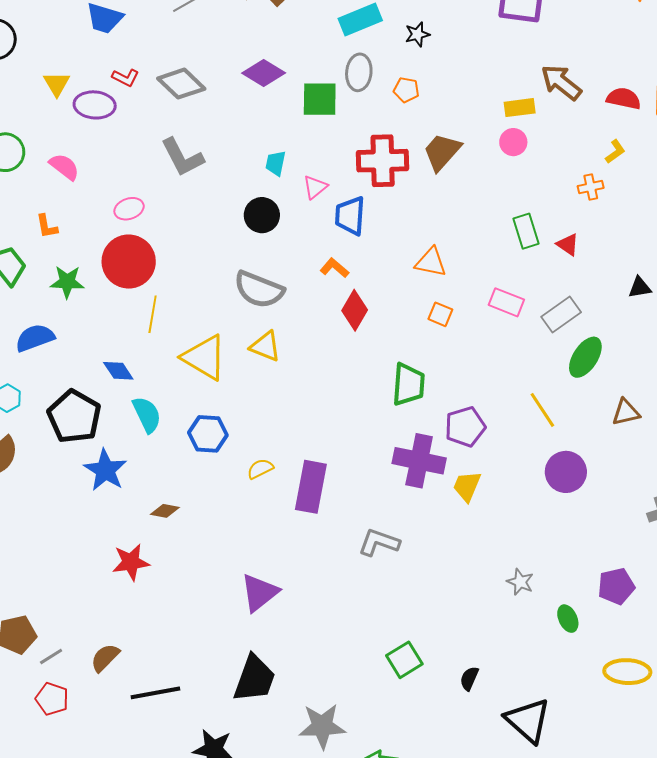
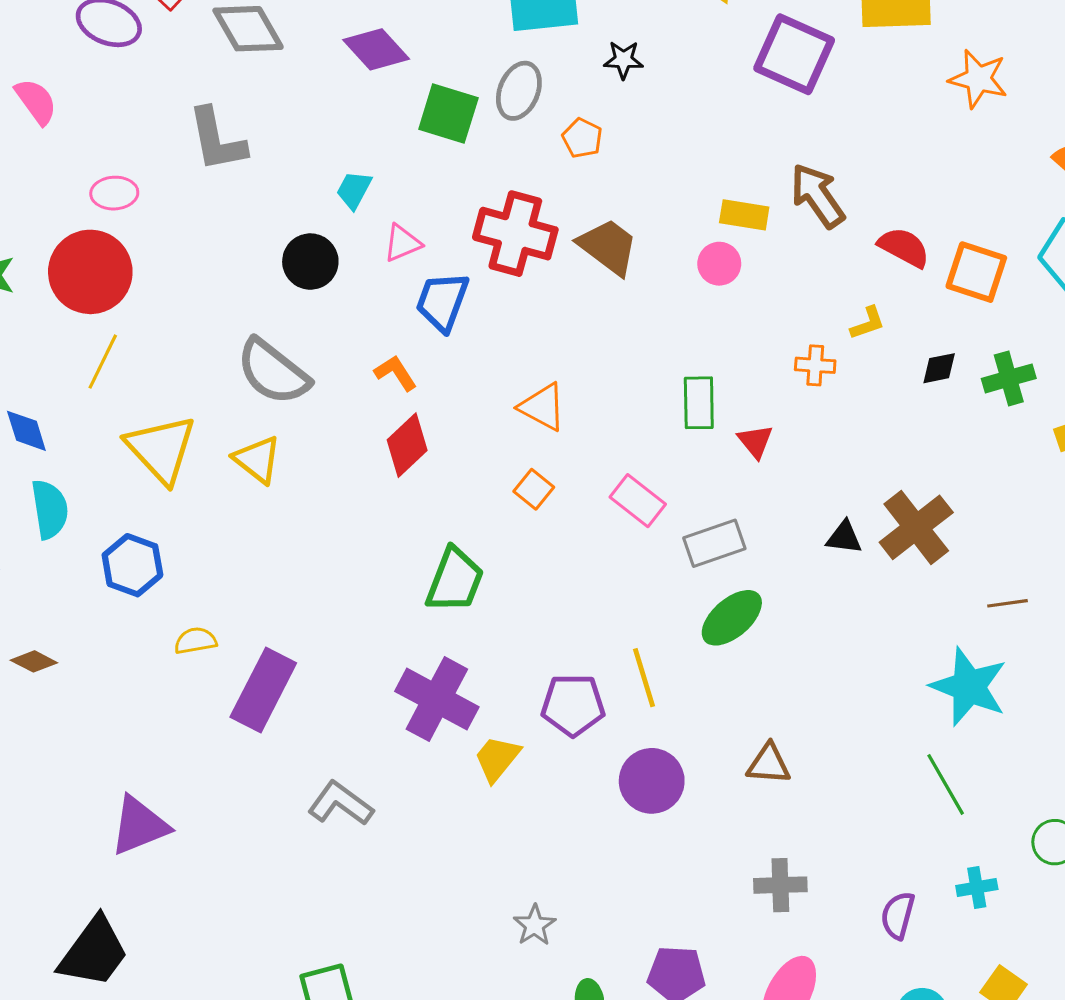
brown trapezoid: (442, 152) -> (608, 247), turned 69
brown triangle: (626, 412) -> (769, 764), moved
purple pentagon: (465, 427) -> (573, 705), moved

